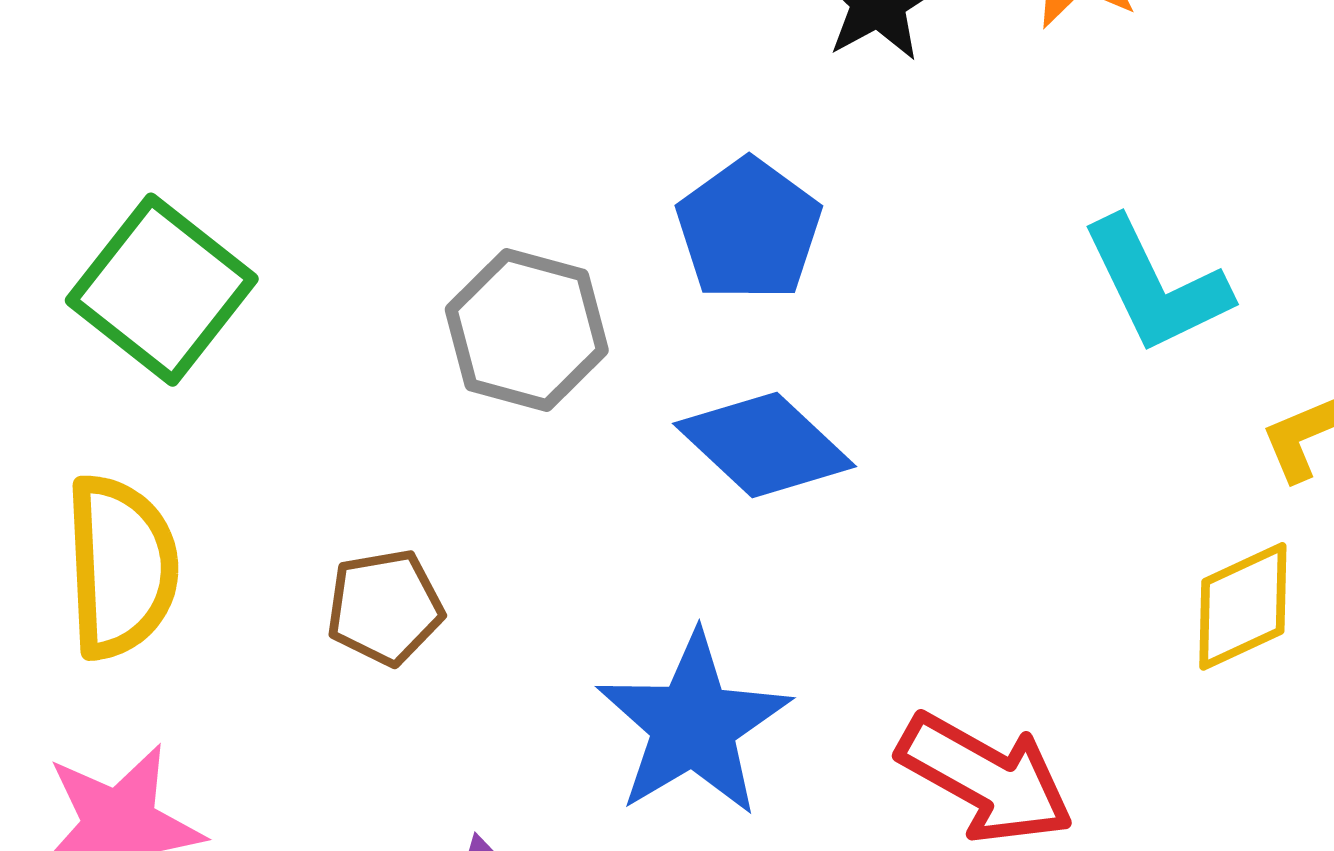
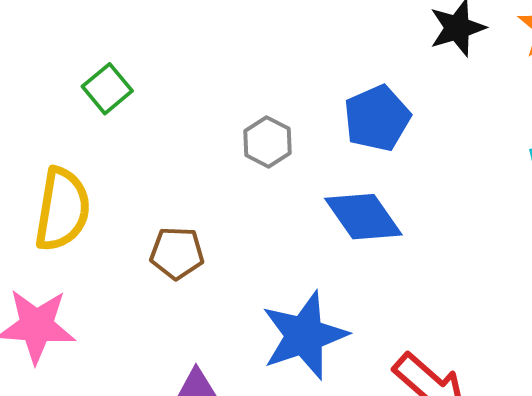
green square: (162, 290) -> (107, 89), size x0.6
gray hexagon: (527, 330) -> (267, 142), size x0.7

